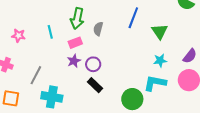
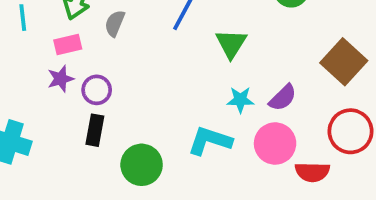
cyan star: (160, 61) -> (240, 100), moved
black rectangle: (95, 85) -> (95, 130), turned 49
green circle: (132, 99) -> (142, 165), moved

